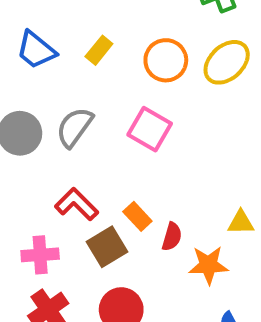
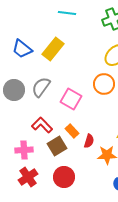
yellow rectangle: (99, 50) -> (53, 49), size x1.6
orange circle: (166, 60) -> (104, 84), moved
pink square: (150, 129) -> (71, 99), moved

